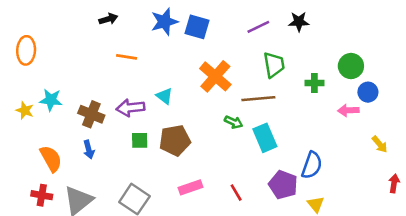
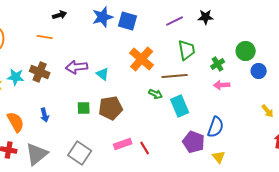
orange line: (127, 57) -> (45, 37), moved
green cross: (314, 83) -> (218, 64), turned -32
purple arrow: (130, 108) -> (77, 67), moved
pink arrow: (348, 110) -> (222, 85), moved
brown cross: (91, 114) -> (40, 72), moved
red line: (236, 193) -> (145, 148), moved

